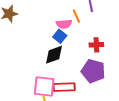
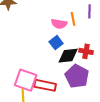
blue square: (60, 36) -> (56, 43), moved
black diamond: (54, 55) -> (68, 56), moved

